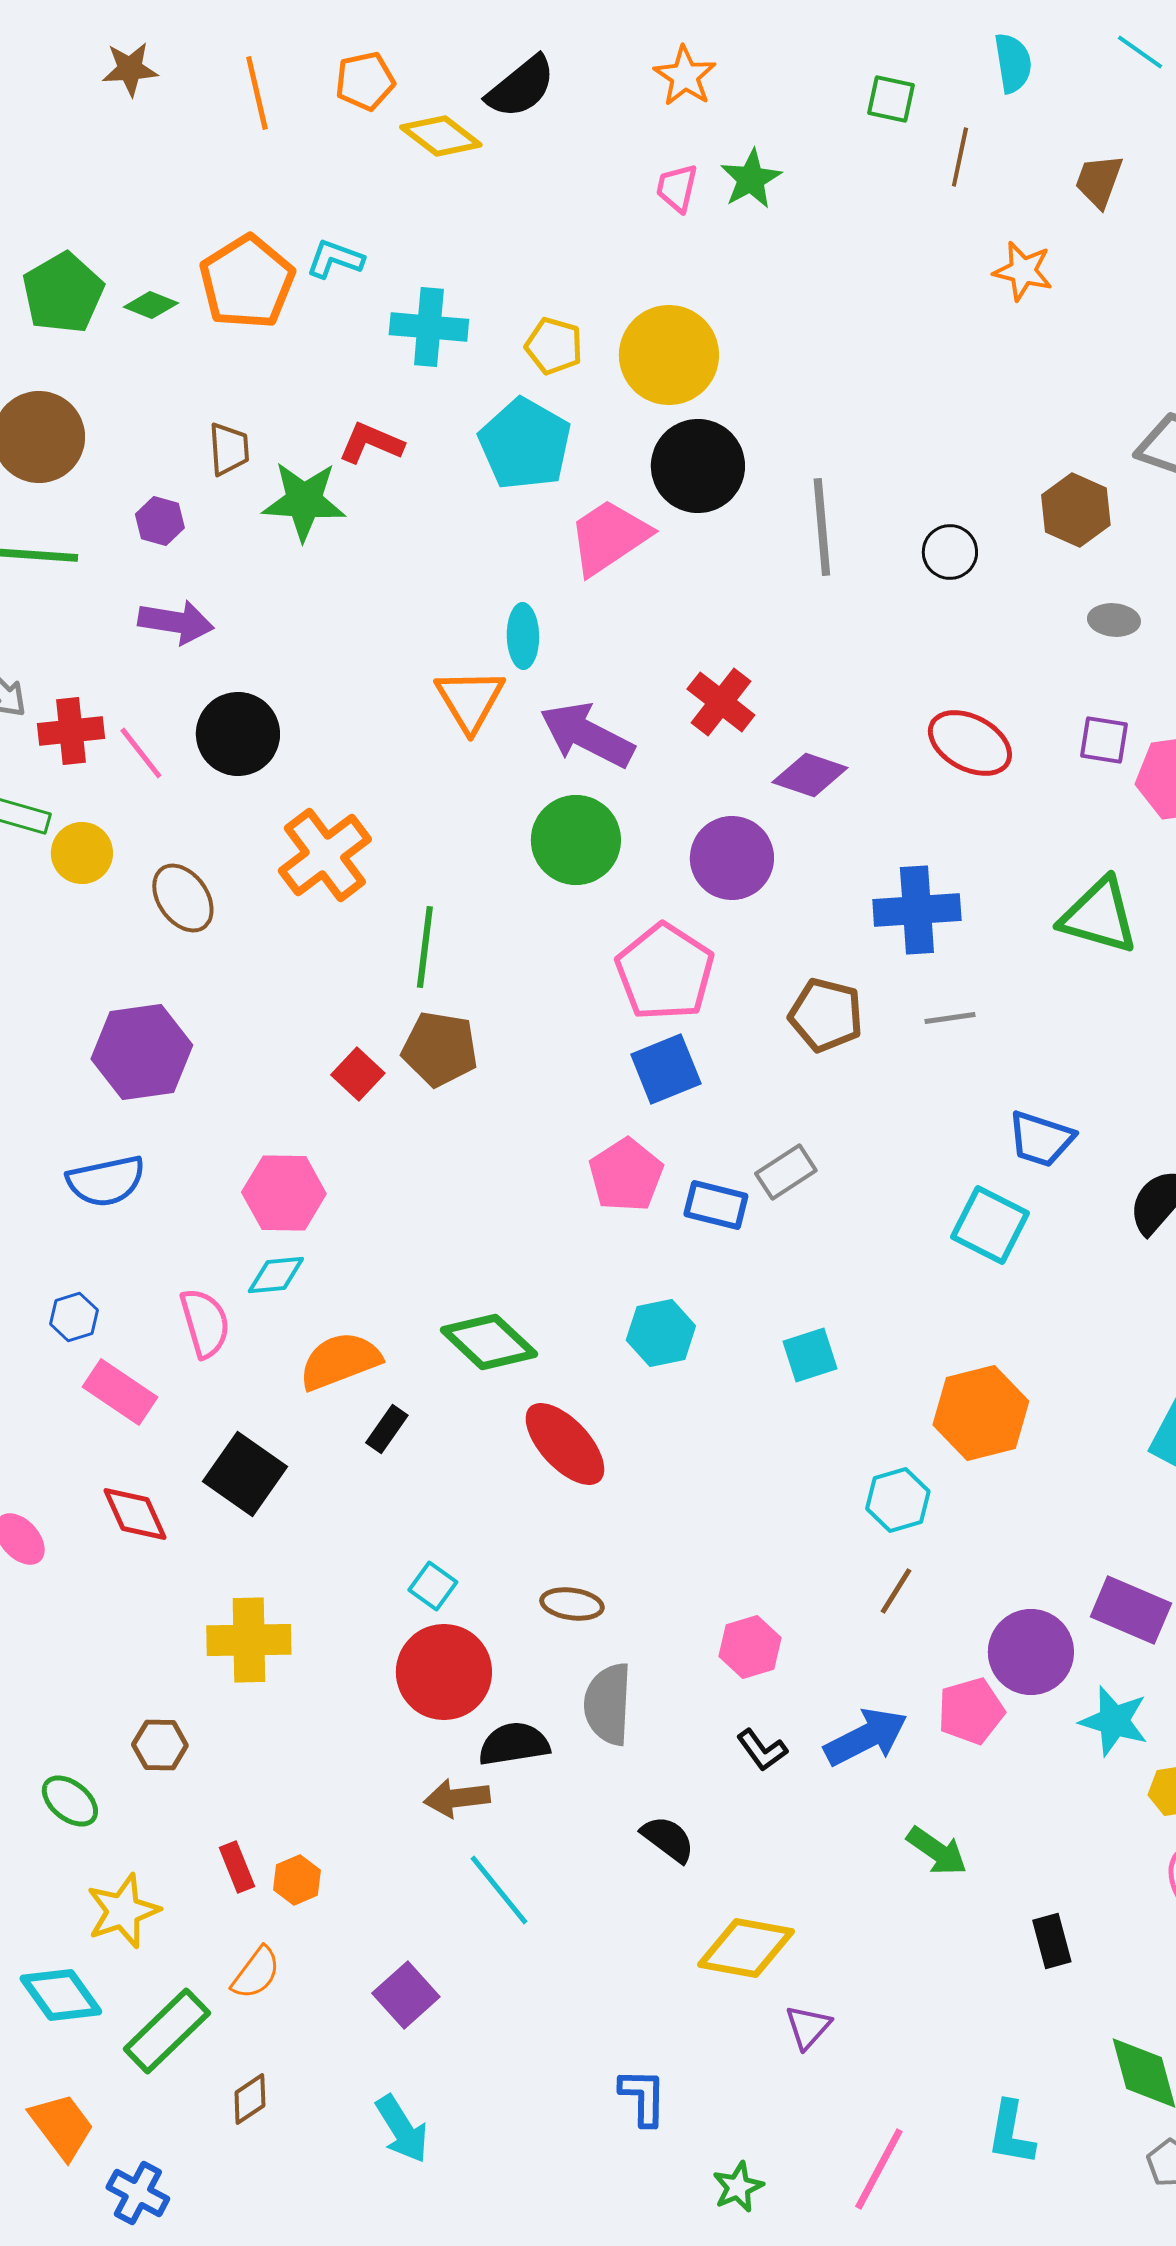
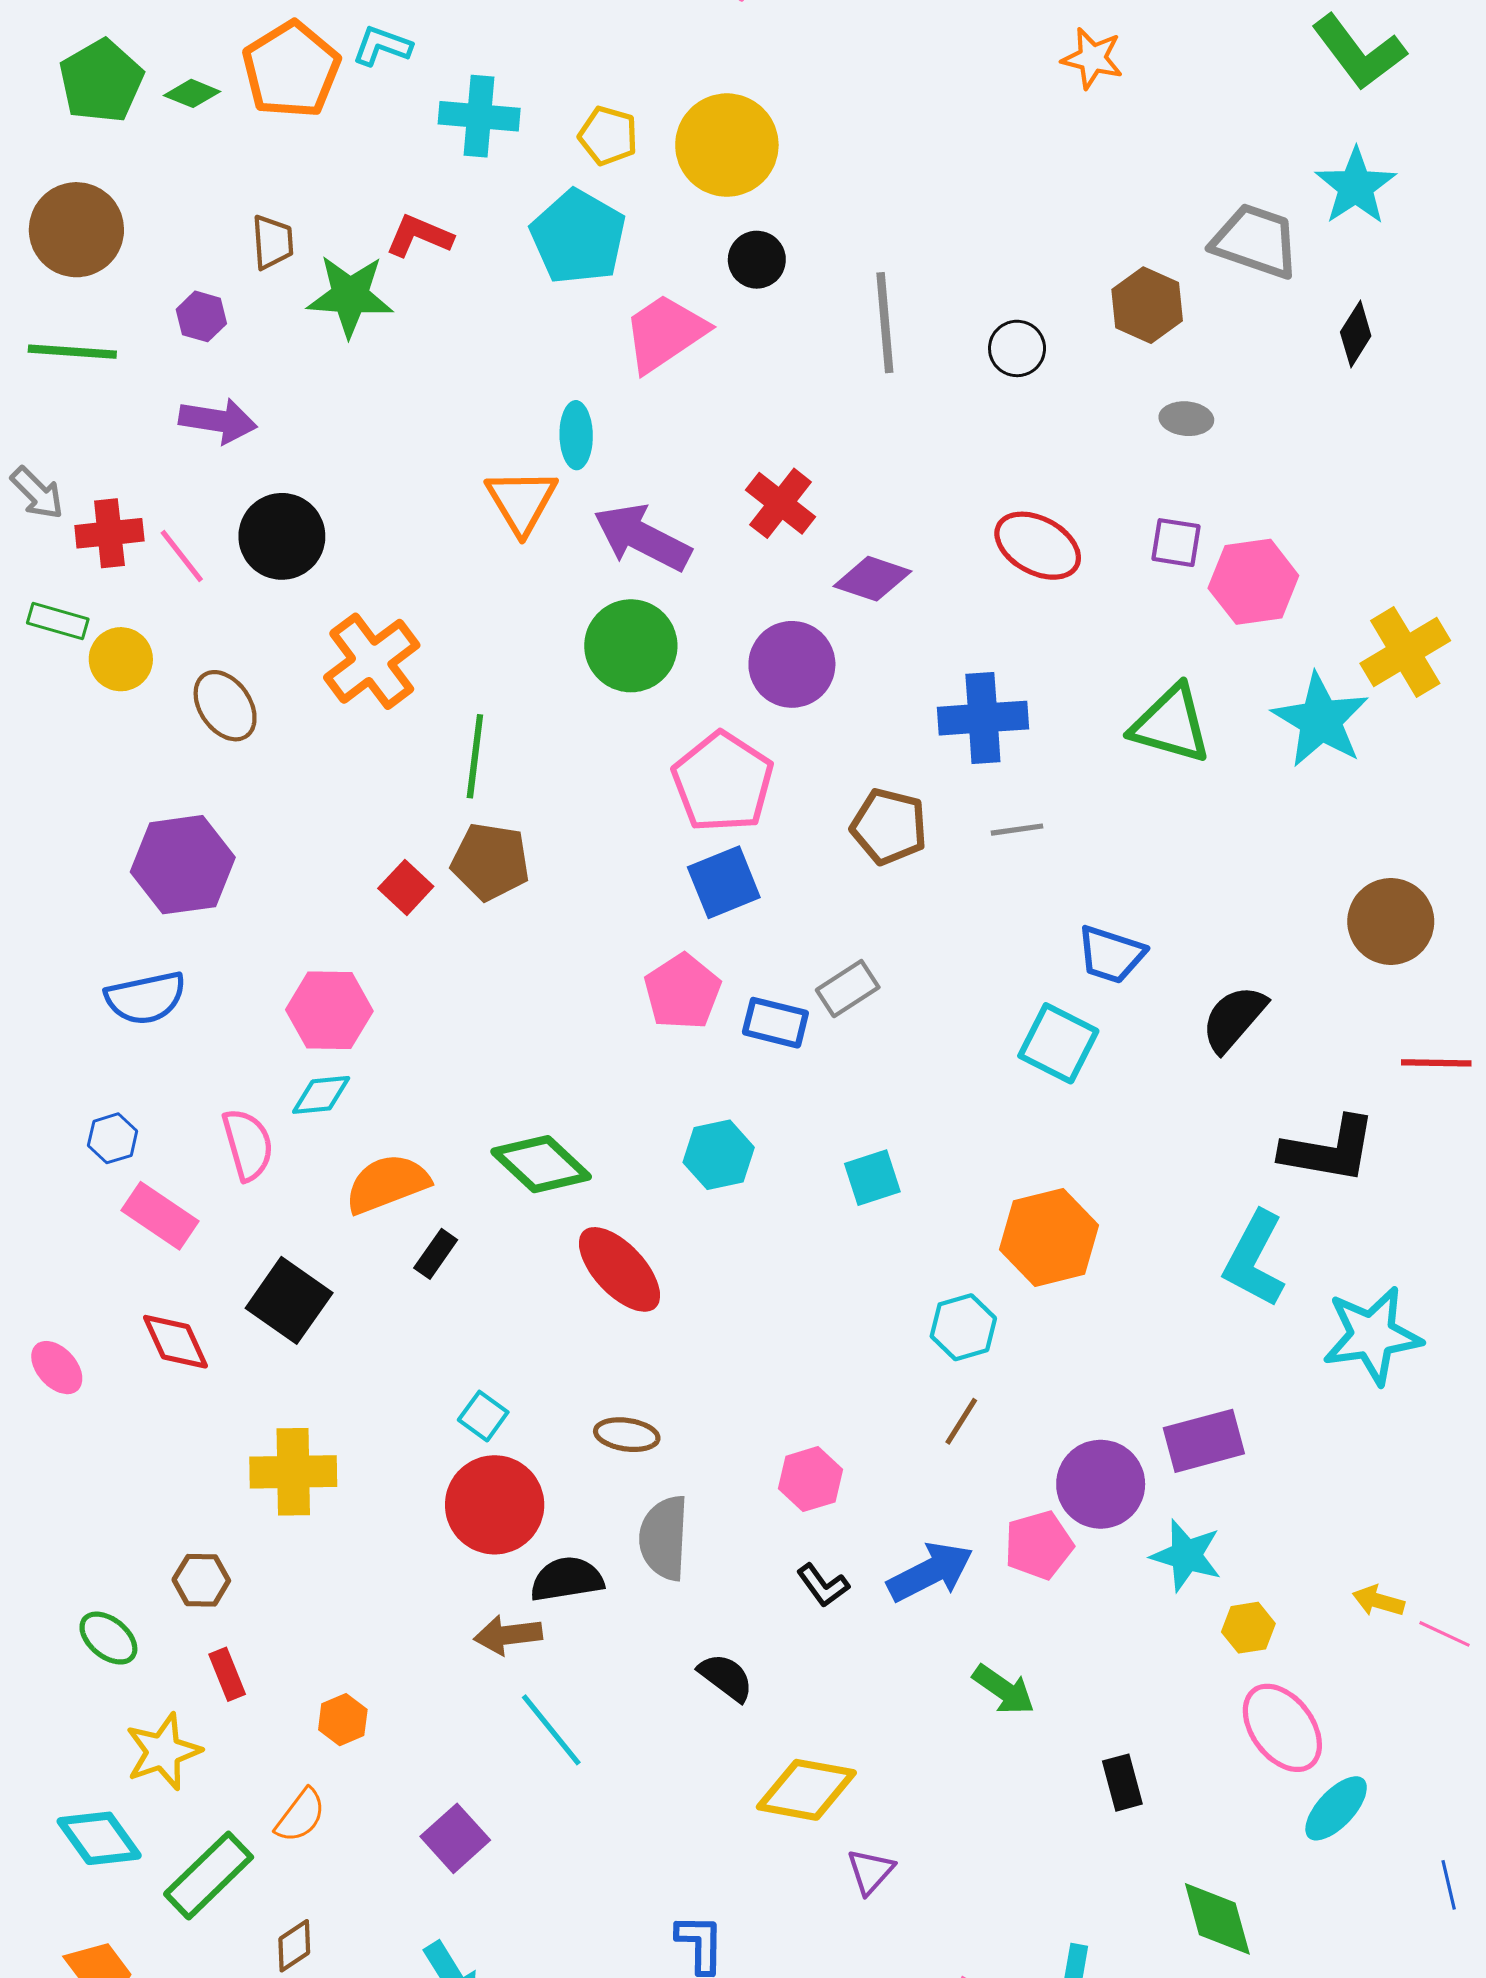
black circle: (698, 466) -> (757, 260), size x0.6
purple rectangle: (1131, 1610) -> (1204, 1441), turned -38
red rectangle: (237, 1867) -> (227, 1674), moved

